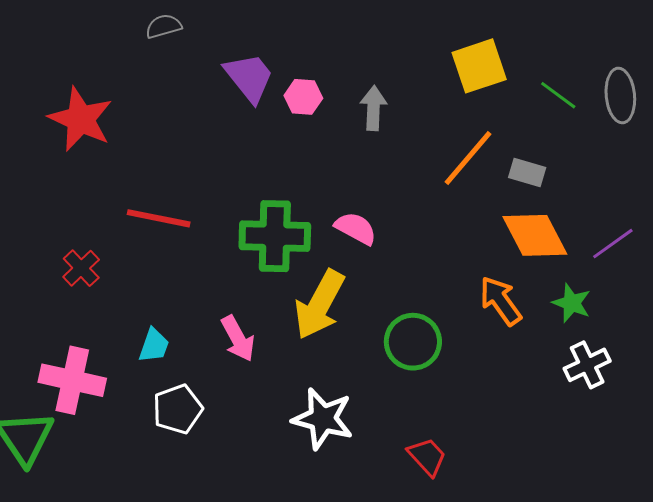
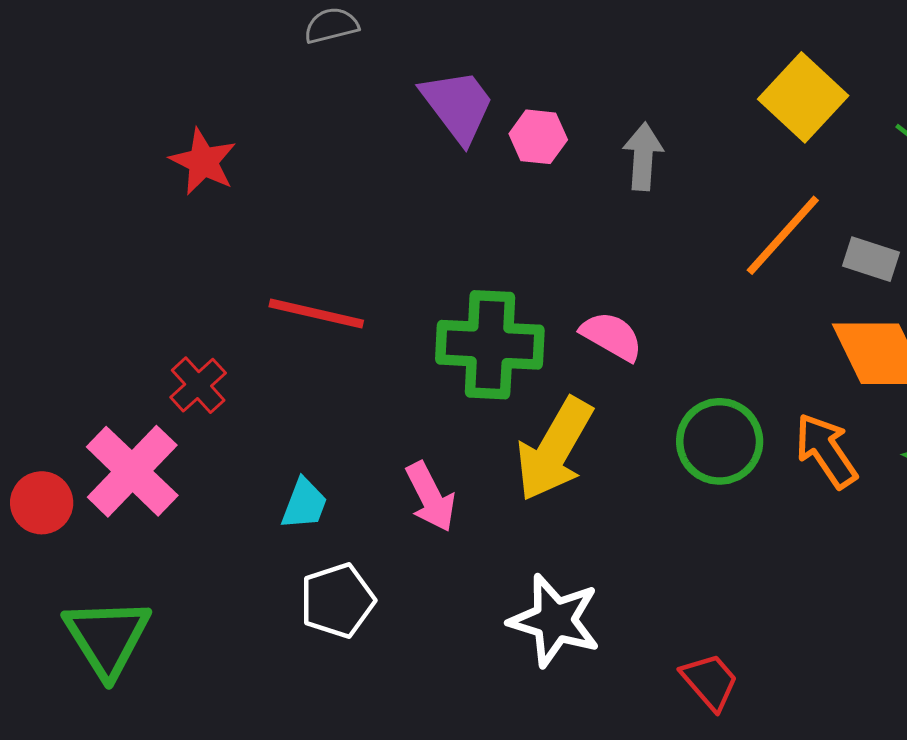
yellow square: (479, 66) -> (803, 97), turned -30
red star: (81, 119) -> (203, 162), size x0.7
green circle: (413, 342) -> (720, 441), moved
pink cross: (72, 380) -> (132, 471), moved, turned 30

